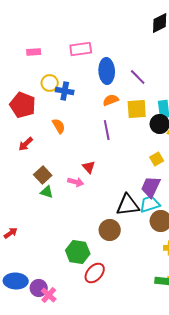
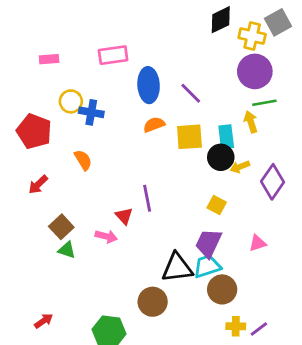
purple line: (107, 130) -> (147, 198), moved
yellow square: (157, 159) -> (217, 205), turned -32
red arrow: (11, 233) -> (44, 321), moved

